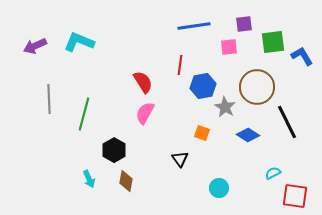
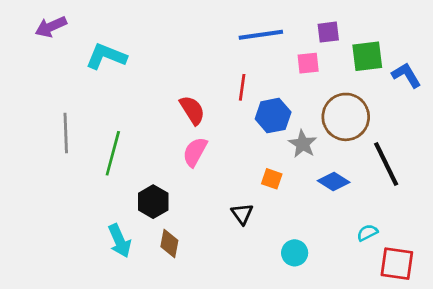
purple arrow: (35, 46) -> (51, 27), moved
cyan arrow: (89, 179) -> (120, 241), size x1.4

